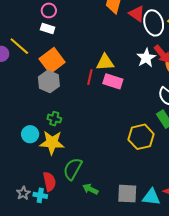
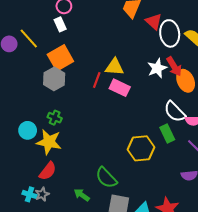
white rectangle: (48, 28) -> (60, 24), turned 40
green semicircle: (73, 169) -> (106, 178), moved, turned -80
red semicircle: (49, 182) -> (48, 171), moved, turned 42
gray star: (23, 193) -> (42, 194), moved

